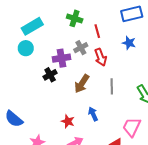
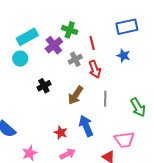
purple cross: (62, 58) -> (54, 45), moved, turned -30
blue arrow: (93, 114) -> (86, 126), size x1.5
pink trapezoid: (132, 127) -> (124, 140), turned -125

